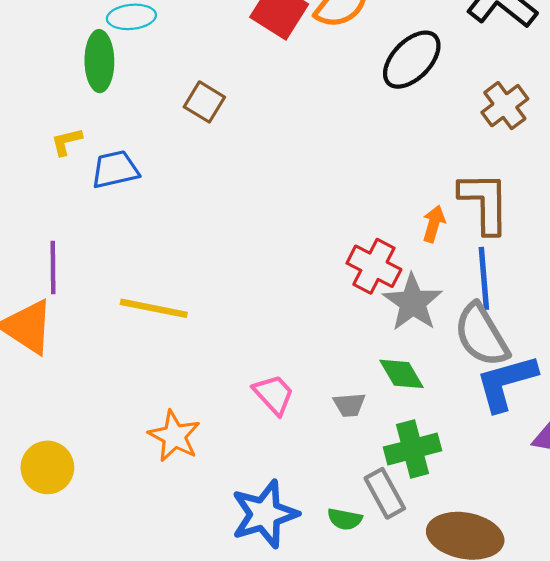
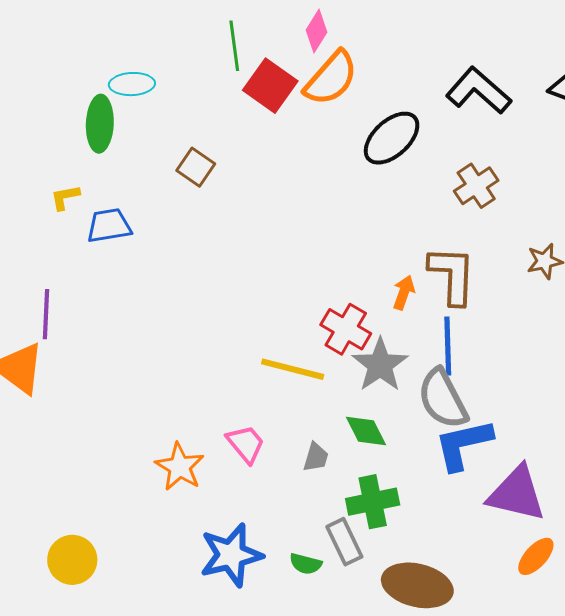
yellow line: (154, 308) -> (293, 369), moved
gray trapezoid: (349, 405) -> (316, 457), turned -72
orange star: (174, 436) -> (180, 467), moved
yellow circle: (47, 467) -> (72, 560), moved

